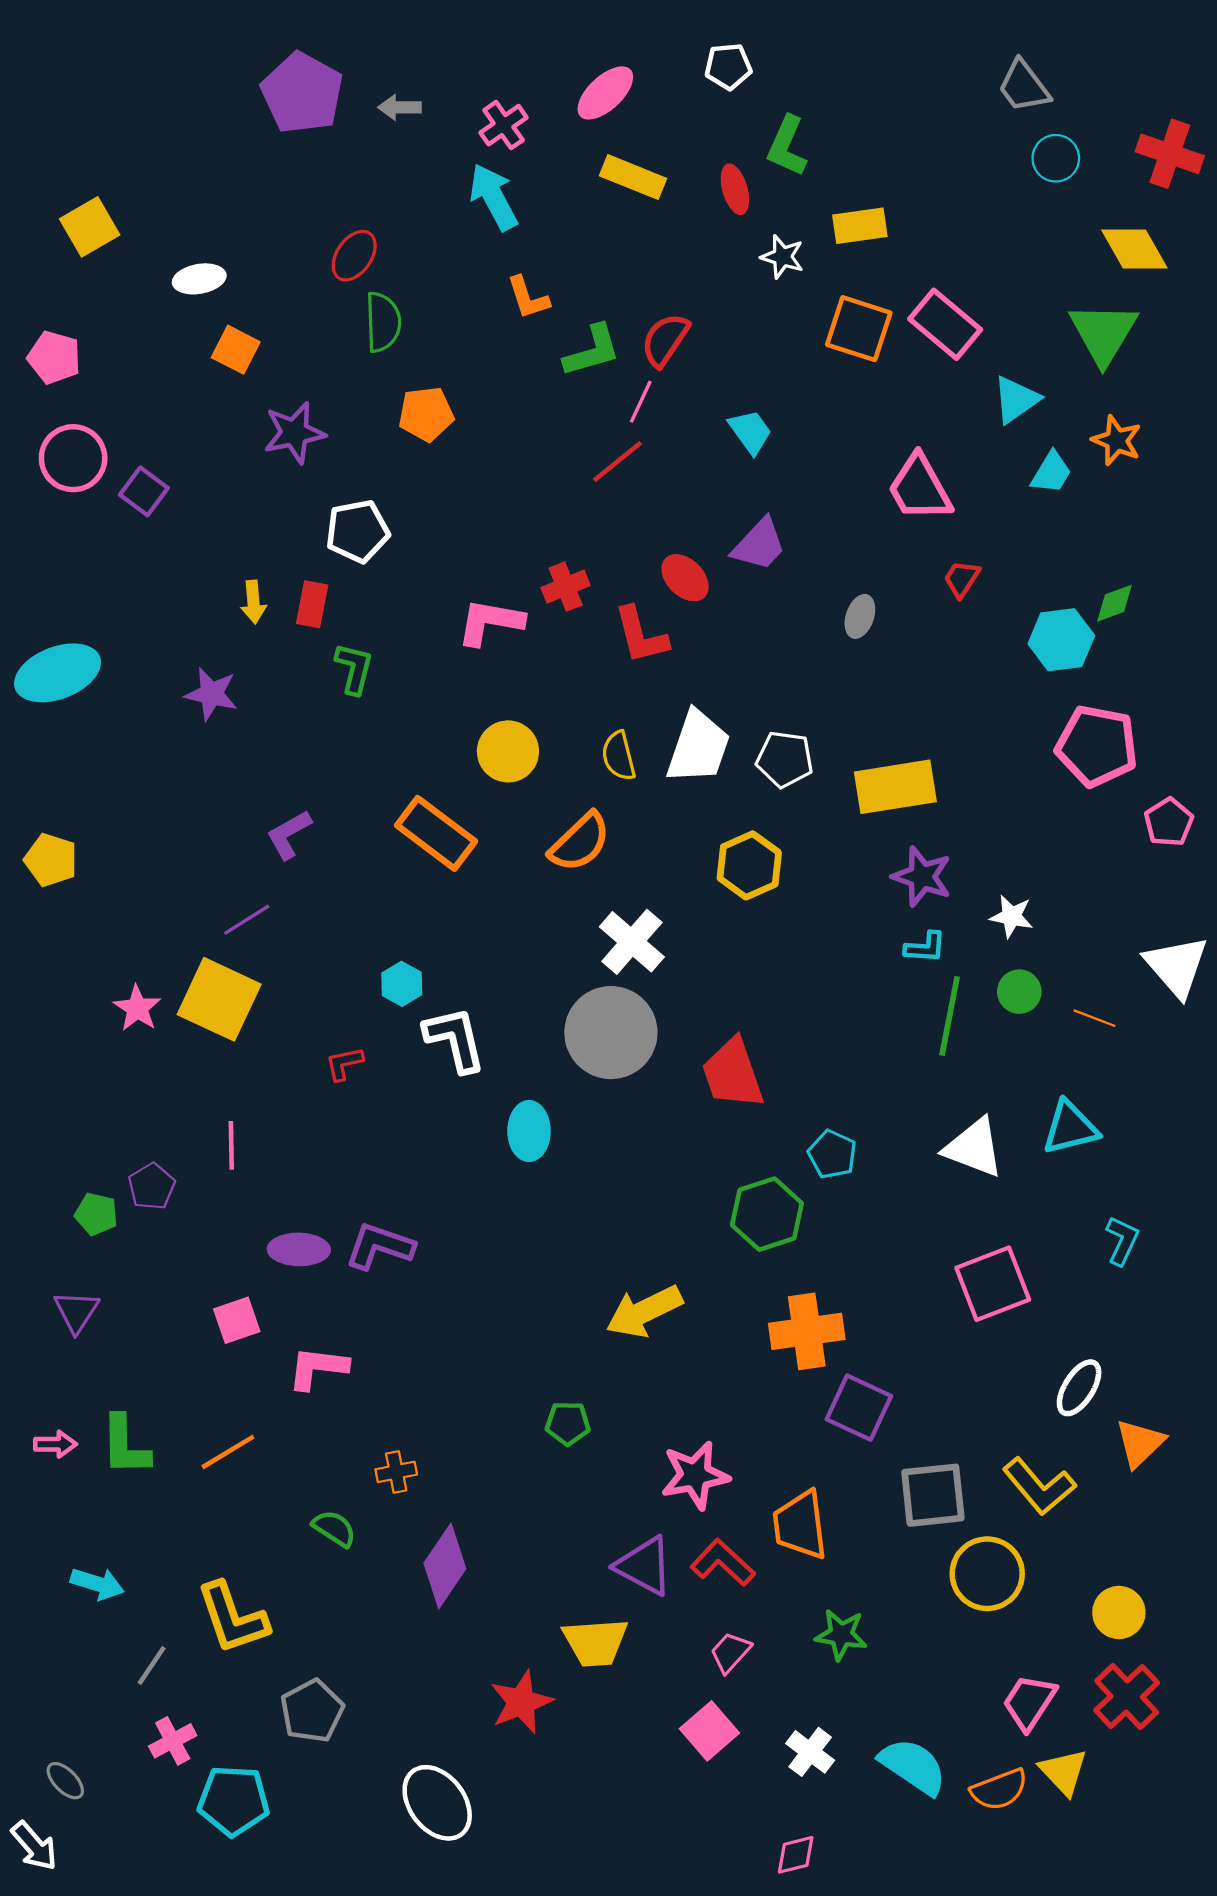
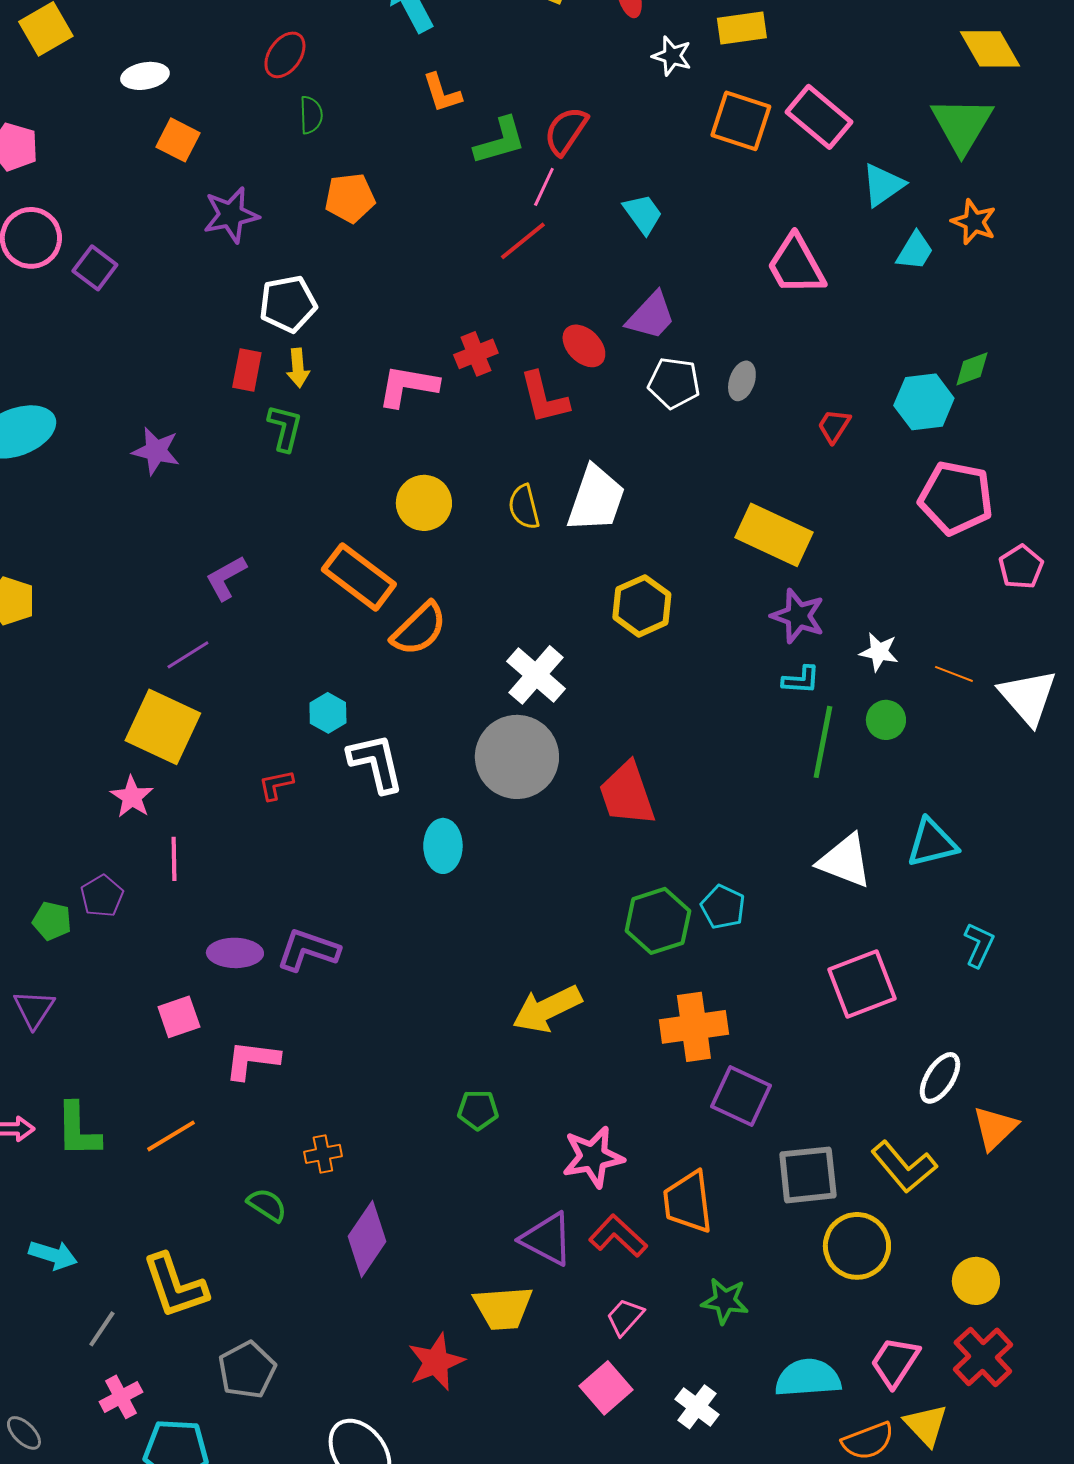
green semicircle: (383, 322) -> (311, 115), size x0.7
red trapezoid: (962, 579) -> (834, 426), moved
yellow arrow: (253, 602) -> (298, 368), moved
white pentagon: (785, 759) -> (674, 383), moved
yellow rectangle: (895, 787) -> (774, 535), turned 34
orange semicircle: (580, 842) -> (419, 629), moved
pink star: (137, 1008) -> (132, 797), moved
orange line: (1095, 1018) -> (954, 674), moved
cyan pentagon: (832, 1154) -> (723, 907), moved
cyan semicircle: (913, 1766) -> (808, 1378), moved, turned -38

